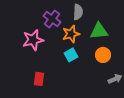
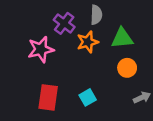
cyan square: (71, 55) -> (88, 97), moved
red rectangle: (39, 79) -> (48, 97), size x1.5

